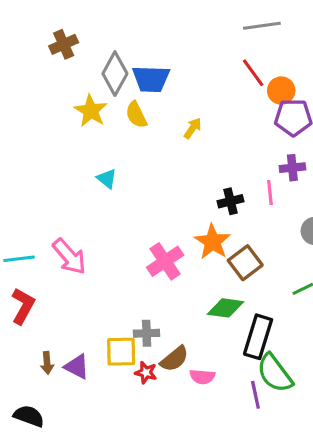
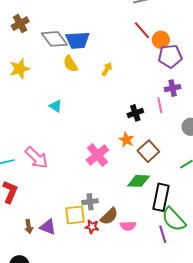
gray diamond: (115, 74) -> (54, 39), turned -60
yellow star: (91, 111) -> (20, 69), moved, turned 30
orange star: (213, 242) -> (126, 140), size x0.7

